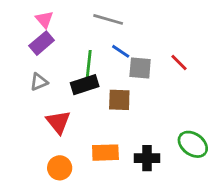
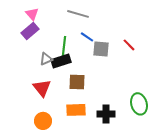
gray triangle: (39, 82) -> (46, 59), moved
brown square: (119, 100) -> (77, 82), moved
green ellipse: (193, 144) -> (139, 104), turned 40

